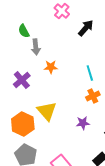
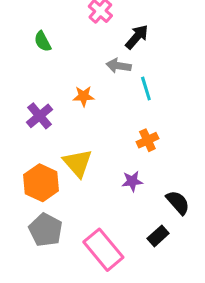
gray arrow: (36, 47) -> (119, 66), moved, turned 105
cyan line: (90, 73) -> (146, 89), moved

